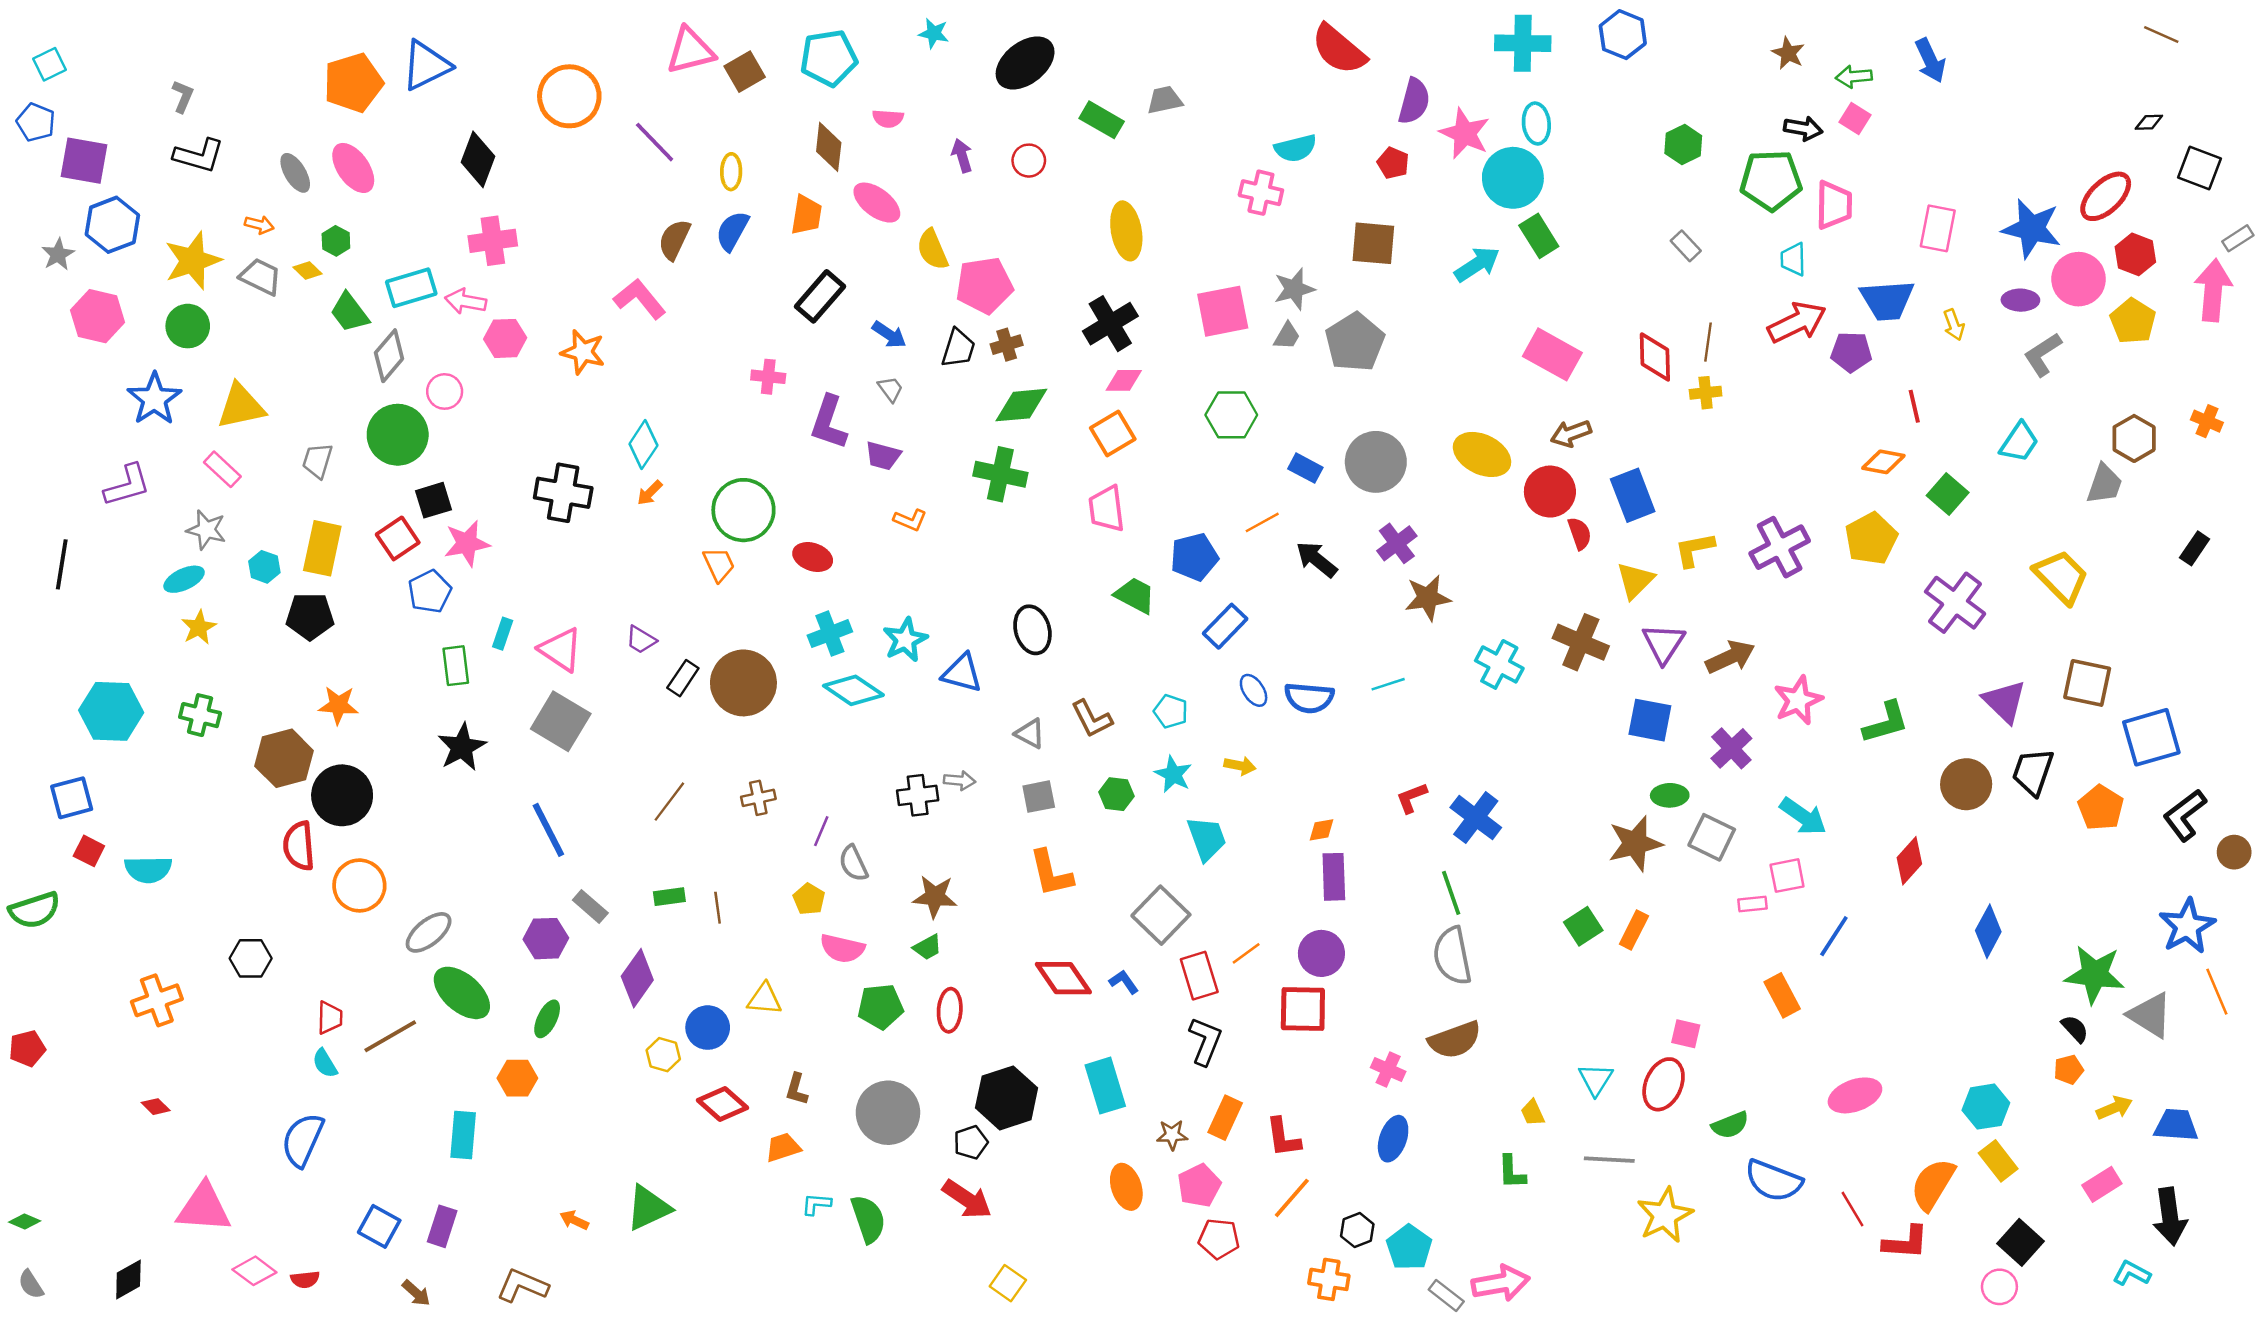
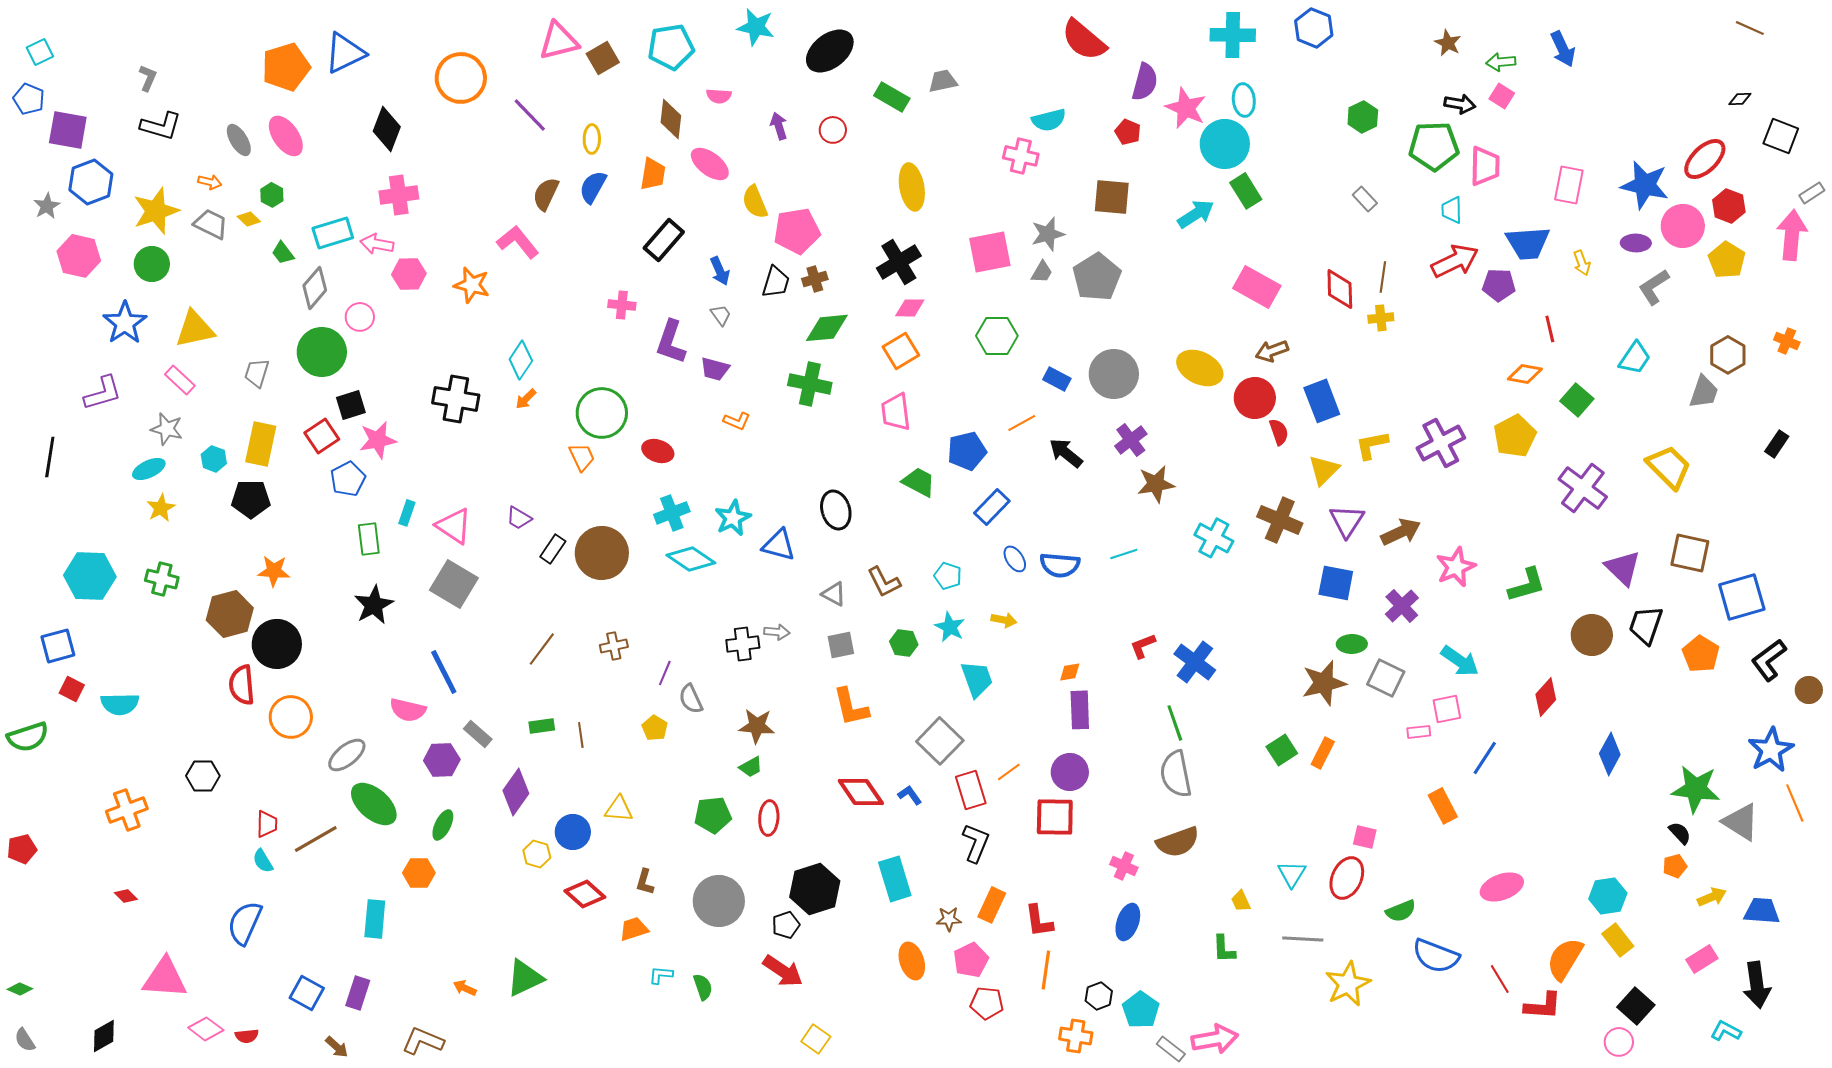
cyan star: (934, 33) -> (756, 27), size x1.5
green trapezoid: (350, 312) -> (283, 253), size x0.7
blue arrow: (889, 335) -> (720, 271), turned 32
pink semicircle: (842, 948) -> (408, 710), moved
orange line: (1292, 1198) -> (1046, 970), turned -33
green semicircle: (868, 1219) -> (703, 987), size x0.7

